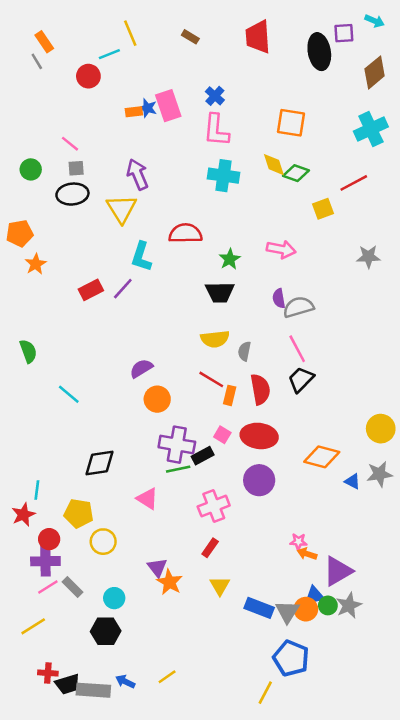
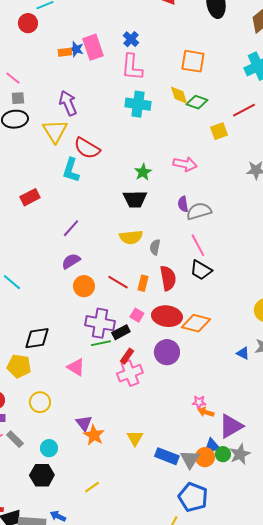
red semicircle: (185, 233) -> (87, 148), moved, turned -148
purple line: (123, 289) -> (71, 228), moved
red line: (211, 379) -> (118, 282), moved
black trapezoid: (301, 379) -> (201, 270), turned -105
orange diamond: (322, 457) -> (196, 323), moved
yellow pentagon: (79, 513) -> (19, 366), moved
red rectangle: (210, 548) -> (127, 356), moved
yellow line: (167, 677) -> (92, 487), moved

